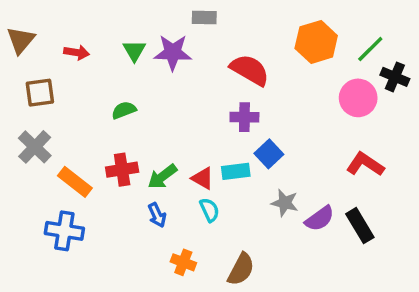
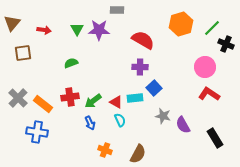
pink circle: (358, 98) -> (205, 67), moved
gray cross: (35, 147) -> (18, 98), moved
purple semicircle: (320, 219) -> (183, 125), turned 96
black rectangle: (360, 226) -> (215, 138), moved

